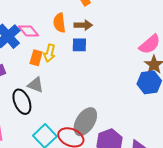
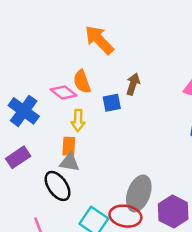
brown arrow: (83, 25) -> (133, 84), moved, turned -60
pink diamond: (28, 31) -> (64, 92), moved
orange rectangle: (36, 58) -> (69, 146), moved

